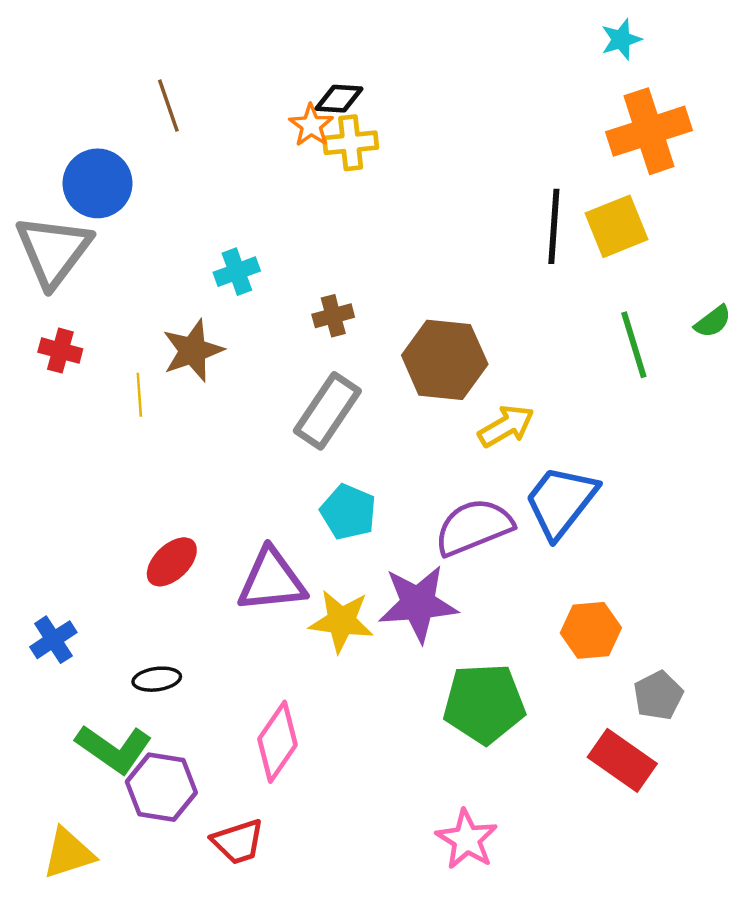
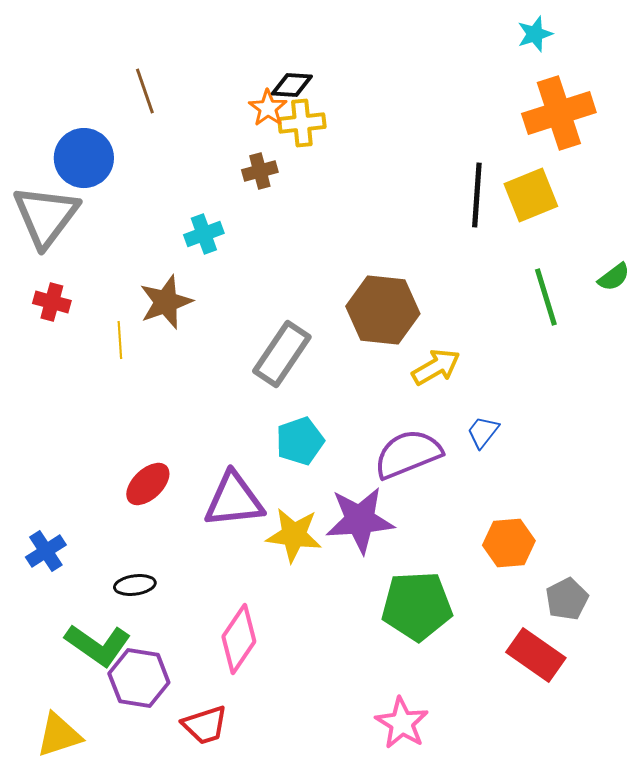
brown cross: (333, 316) -> (260, 171), moved
blue trapezoid: (561, 502) -> (483, 432), size x0.5
cyan pentagon: (348, 512) -> (300, 441), turned 30

